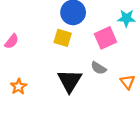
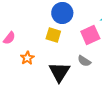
orange star: (19, 87) -> (27, 58), moved

